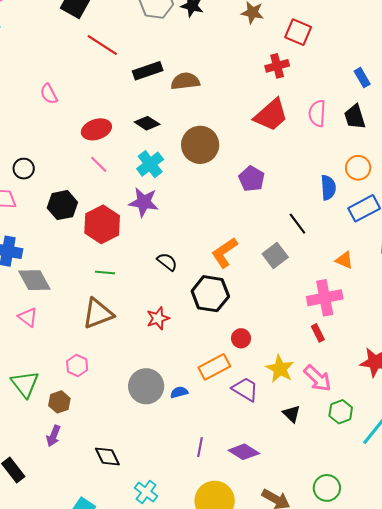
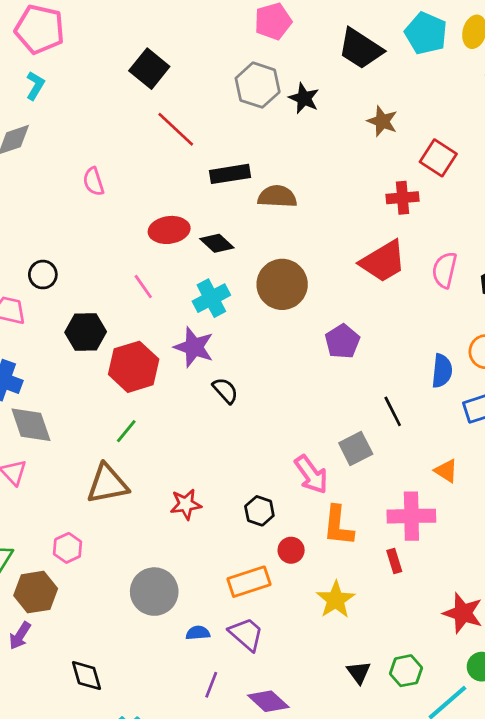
red ellipse: (96, 129) -> (169, 230), moved
orange L-shape: (224, 253) -> (338, 526), moved, turned -60
black semicircle: (167, 262) -> (225, 391), moved
green line: (105, 272) -> (126, 431), turned -66
black hexagon: (210, 294) -> (259, 511), moved, size x0.6
pink arrow: (317, 378) -> (311, 474), moved
purple trapezoid: (245, 389) -> (246, 634), moved
blue semicircle: (179, 392) -> (198, 633), moved
brown hexagon: (59, 402) -> (36, 592), size x1.4
black triangle: (292, 414) -> (359, 672), moved

